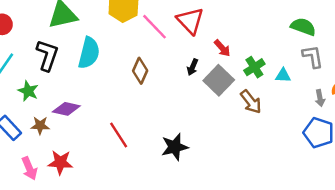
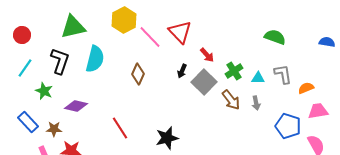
gray L-shape: (313, 56) -> (283, 74), moved
gray arrow: (320, 98) -> (256, 103), moved
brown star: (40, 126) -> (54, 129), moved

